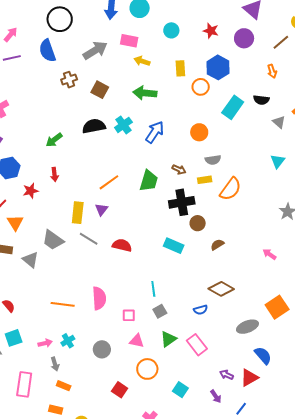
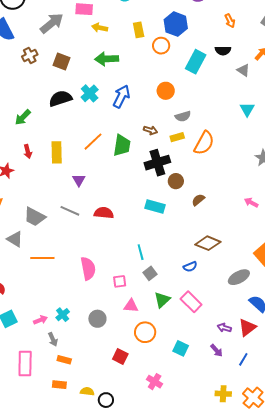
orange line: (109, 182) -> (93, 142), moved
yellow rectangle: (78, 213) -> (57, 152), moved
orange line: (63, 304) -> (42, 258), moved

